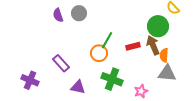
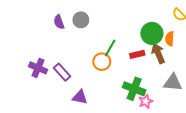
green circle: (158, 26) -> (152, 33), moved
orange semicircle: (164, 55) -> (170, 39), moved
green cross: (112, 79) -> (134, 89), moved
purple cross: (30, 80) -> (38, 68), moved

